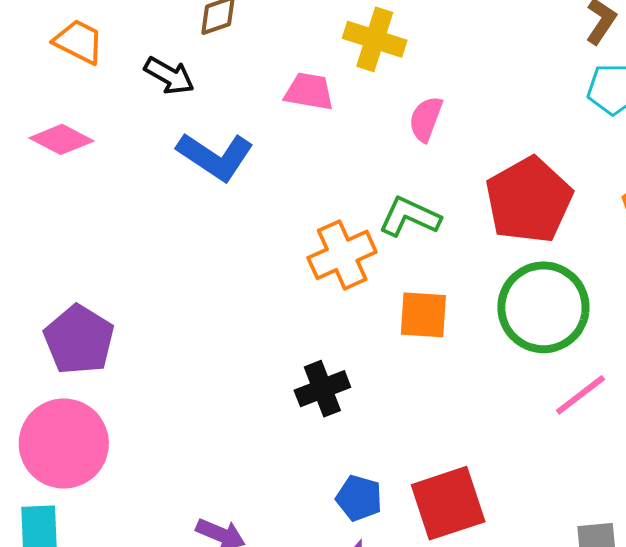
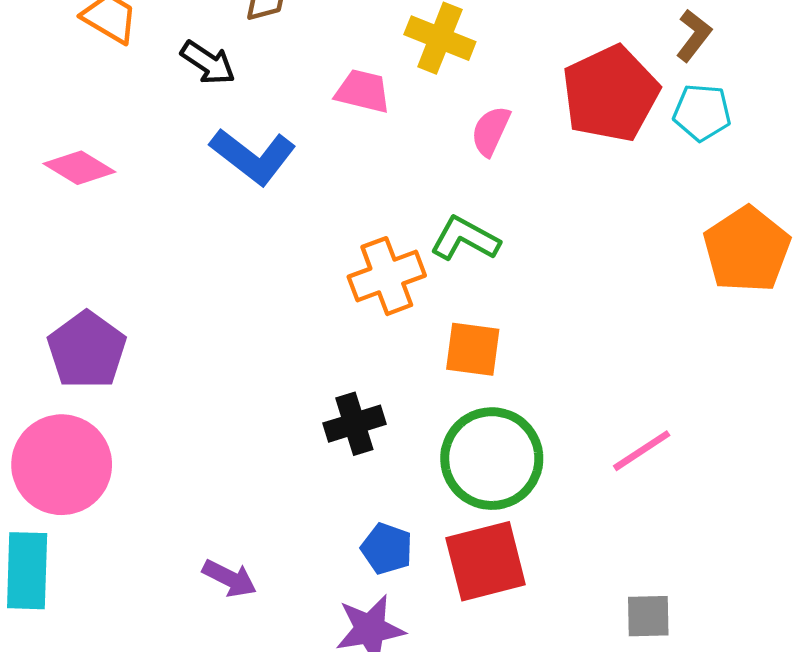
pink diamond: (61, 139) -> (79, 168), moved
red pentagon: (529, 200) -> (610, 94), moved
green circle: (543, 307) -> (492, 459), moved

